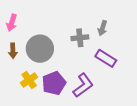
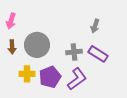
gray cross: (80, 38) -> (74, 52), moved
yellow cross: (29, 80) -> (27, 74), turned 35

